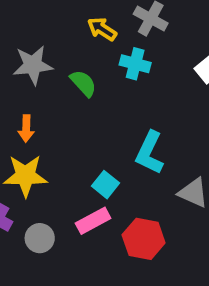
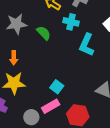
cyan L-shape: (150, 153) -> (87, 45), moved
gray circle: (40, 238) -> (31, 117), moved

